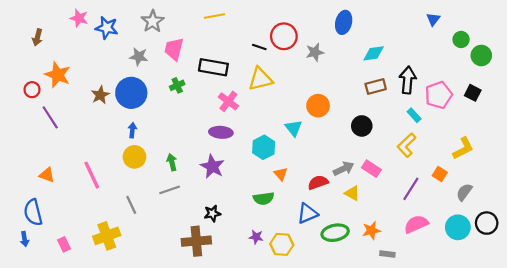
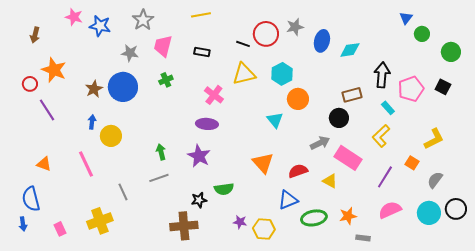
blue ellipse: (344, 22) -> (322, 41), moved
green circle: (461, 39) -> (422, 34), moved
gray star: (315, 52) -> (295, 27), moved
black rectangle: (213, 67) -> (202, 52), moved, size x0.6
brown rectangle: (376, 86) -> (352, 95), moved
blue arrow: (132, 130) -> (92, 122), moved
cyan hexagon: (264, 147) -> (282, 74), moved
yellow circle: (134, 157) -> (111, 136), moved
gray arrow: (344, 169) -> (320, 143), moved
pink rectangle: (371, 169) -> (348, 158), size x1.5
orange triangle: (281, 174) -> (263, 163), size x1.6
green semicircle: (264, 199) -> (224, 189), moved

